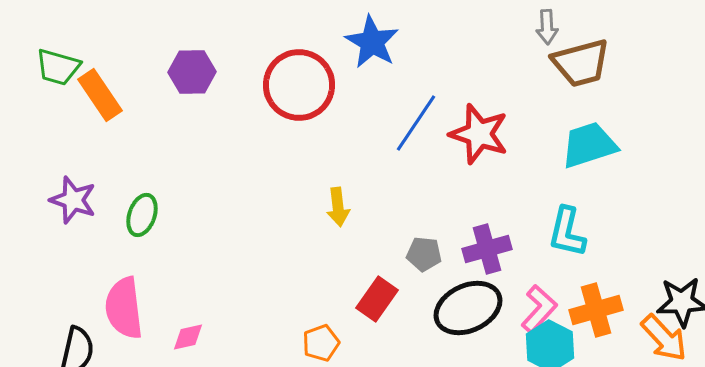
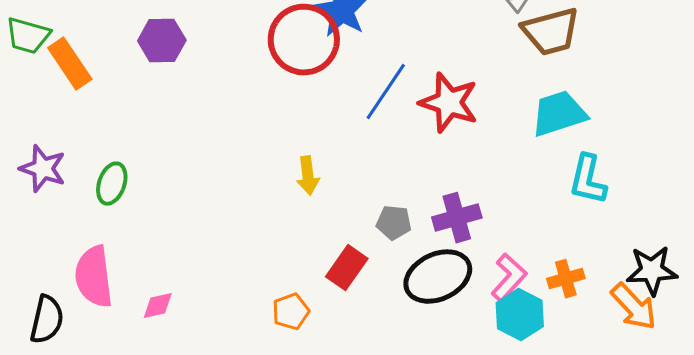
red circle: (299, 85) -> (304, 40), moved
cyan L-shape: (567, 232) -> (588, 180), moved
orange cross: (596, 310) -> (566, 279), size x0.7

